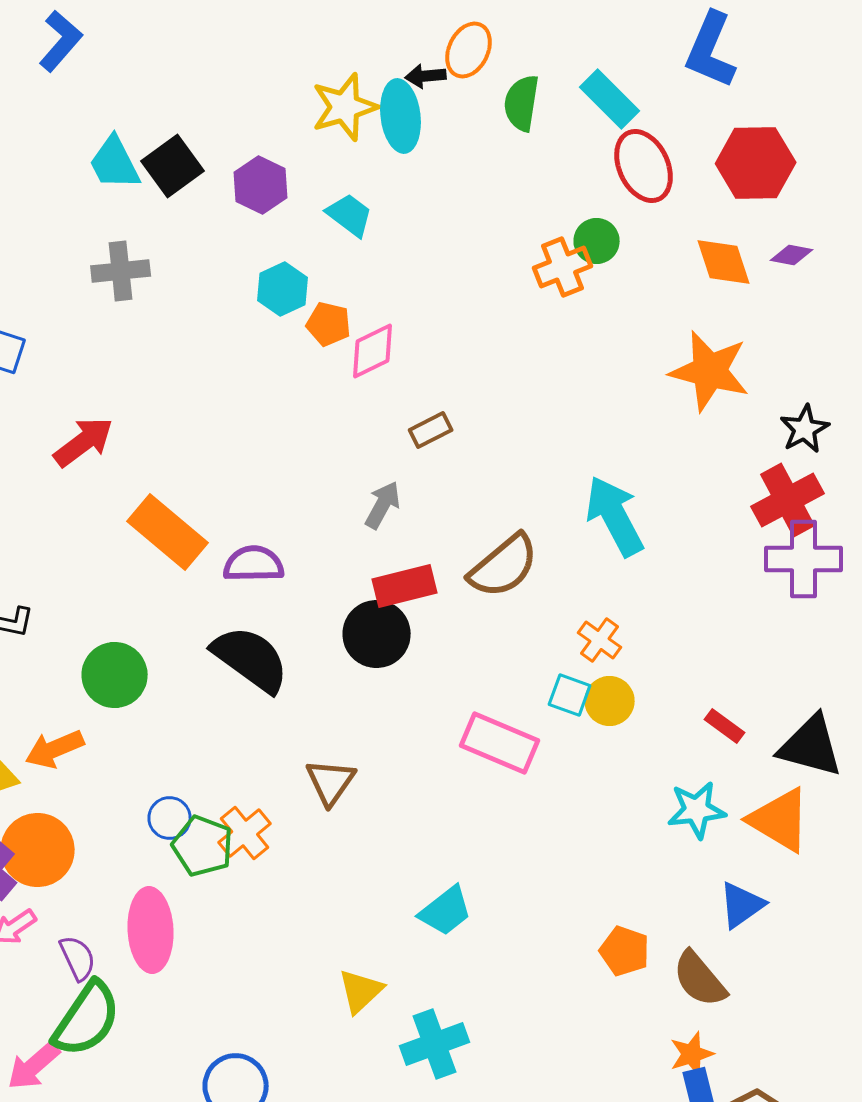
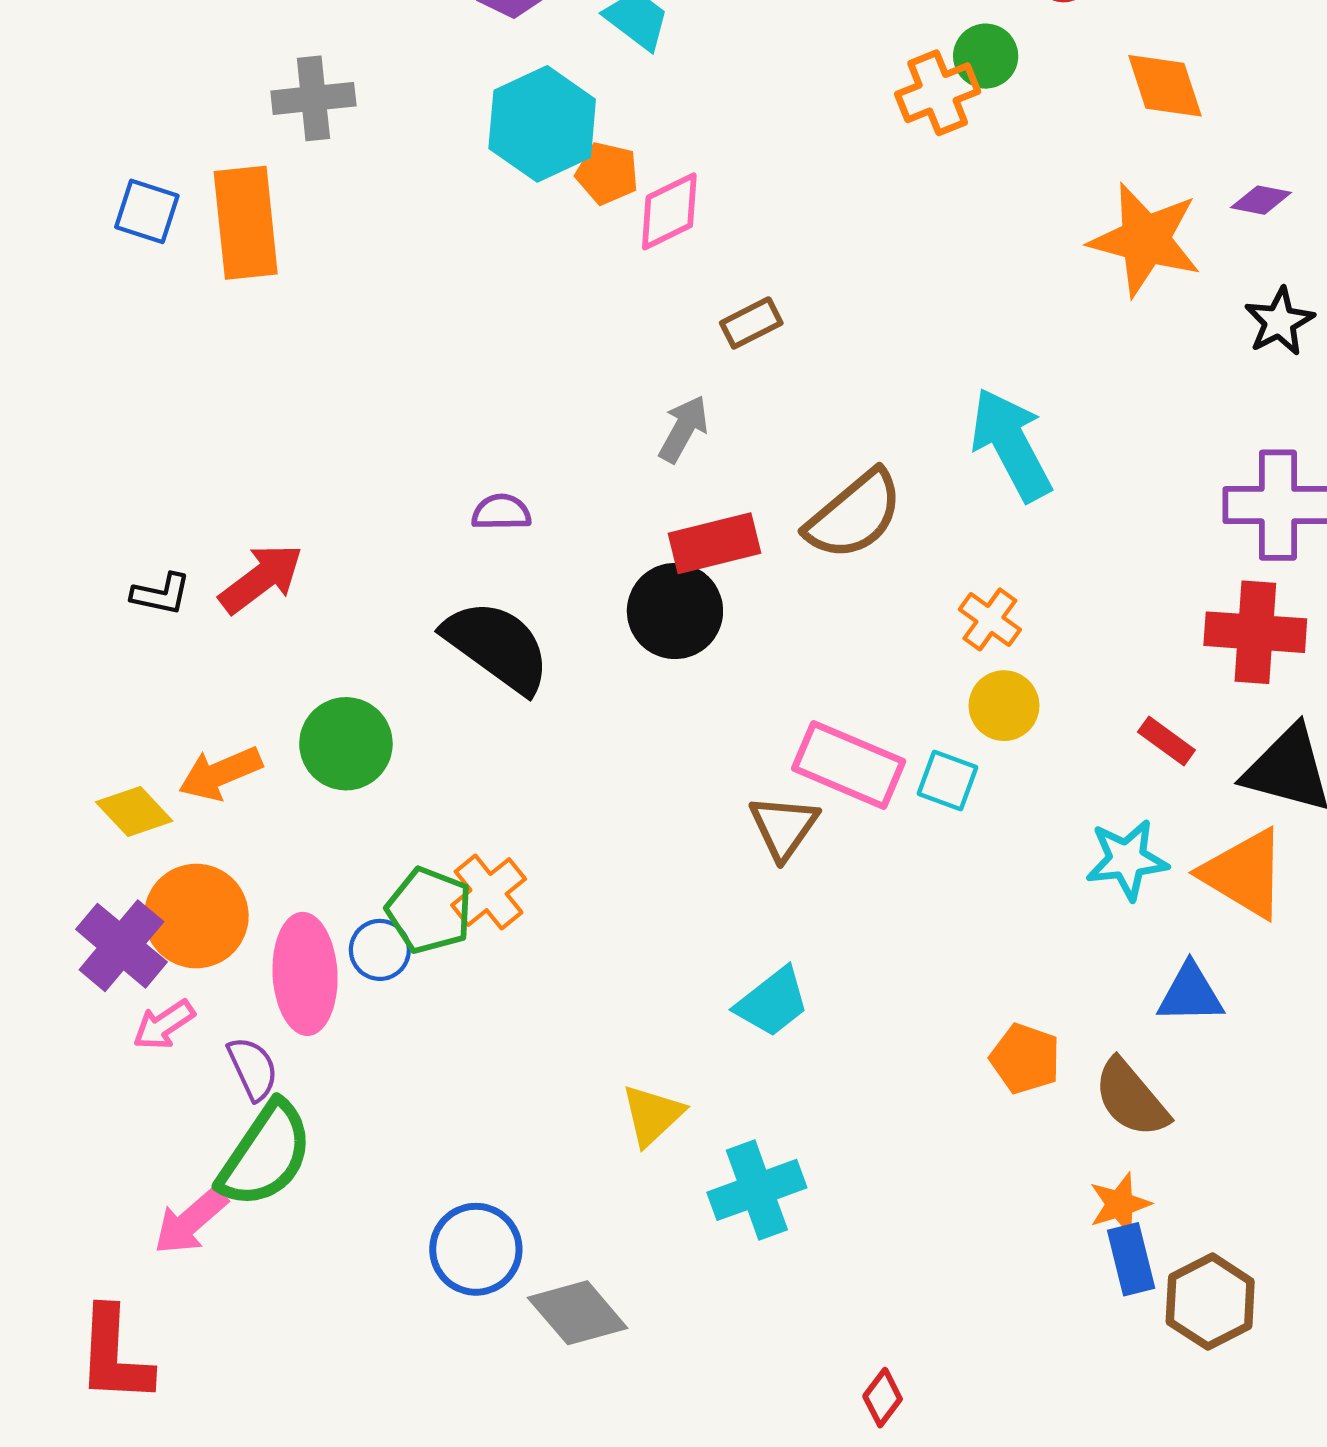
purple diamond: (792, 255) -> (1261, 200), moved
cyan hexagon: (283, 289) -> (542, 124), size x1.5
red arrow: (84, 442) -> (261, 579), moved
red cross: (788, 500) -> (1255, 632), moved, turned 32
orange rectangle: (168, 532) -> (246, 223), moved, turned 44
purple semicircle: (254, 564) -> (501, 512), size x0.7
green circle: (115, 675) -> (346, 744), moved
cyan square: (570, 695) -> (948, 780), moved
brown triangle: (331, 782) -> (784, 827), moved
blue circle: (170, 818) -> (380, 950), moved
blue triangle: (742, 905) -> (1190, 994), turned 34
pink ellipse: (151, 930) -> (305, 974), moved

